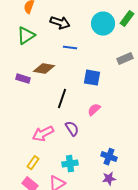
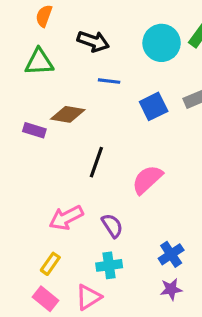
green triangle: (26, 36) -> (39, 62), turned 30
blue square: (92, 78) -> (154, 106), moved, turned -36
pink semicircle: (94, 110) -> (147, 180), size x1.5
purple semicircle: (72, 129) -> (112, 226), moved
blue cross: (109, 157) -> (171, 254), turned 35

